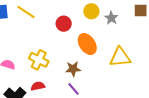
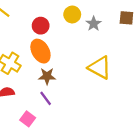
orange ellipse: (87, 44) -> (40, 51), moved
yellow triangle: (120, 57) -> (100, 68), turned 30

